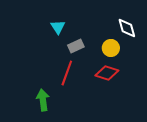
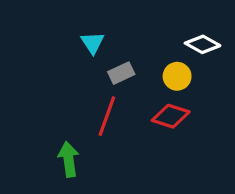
white diamond: (127, 28) -> (203, 44), turned -45

